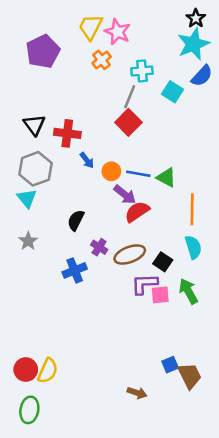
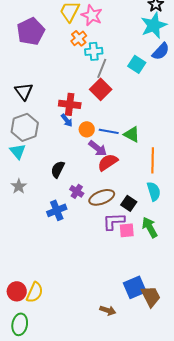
cyan cross: (142, 71) -> (94, 51), moved
red cross: (67, 133) -> (70, 104), moved
blue square: (170, 365) -> (135, 287), size x1.6

